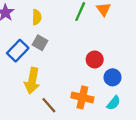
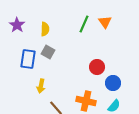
blue rectangle: (18, 51) -> (28, 59), turned -36
yellow arrow: (32, 81) -> (41, 86), size x0.6

